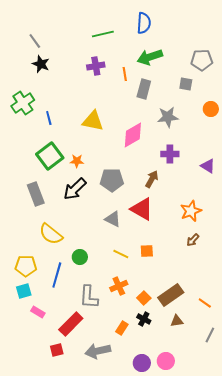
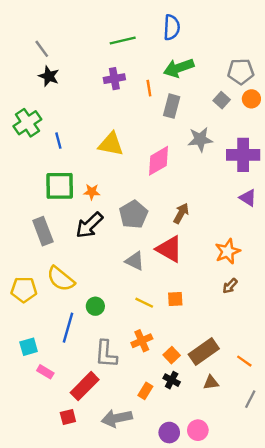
gray square: (186, 84) -> (222, 100), turned 32
orange circle: (211, 109) -> (251, 99), moved
purple cross: (170, 154) -> (243, 155), moved, size x1.5
green square: (50, 156) -> (60, 186), turned 36
gray pentagon: (112, 180) -> (133, 214), turned -30
yellow pentagon: (26, 266) -> (24, 290), moved

